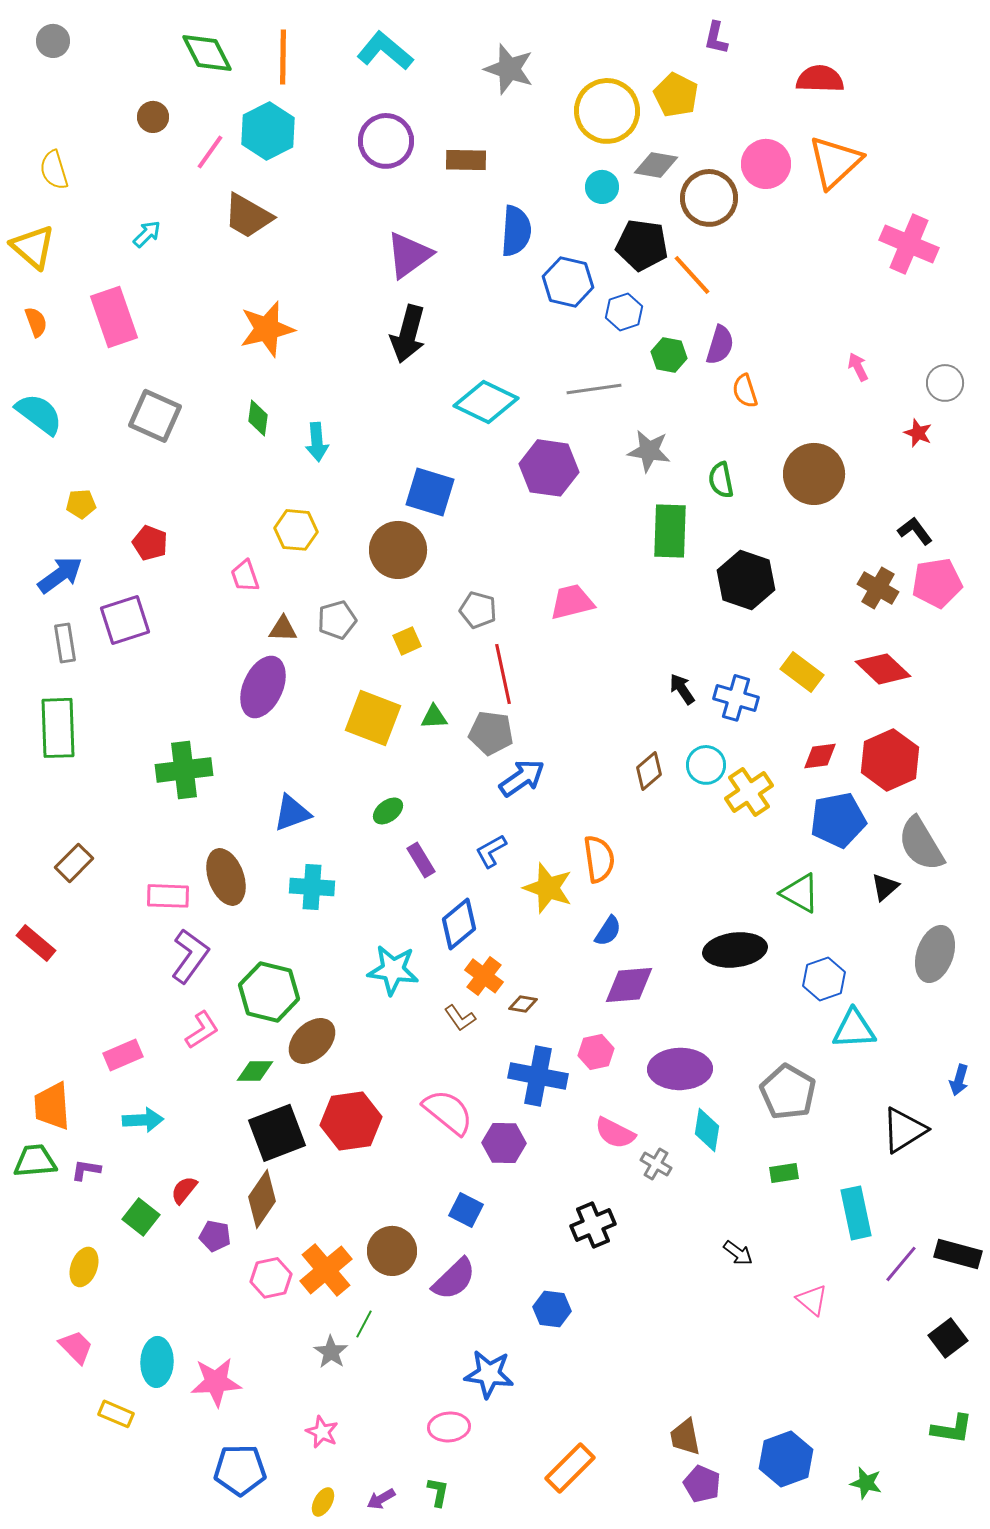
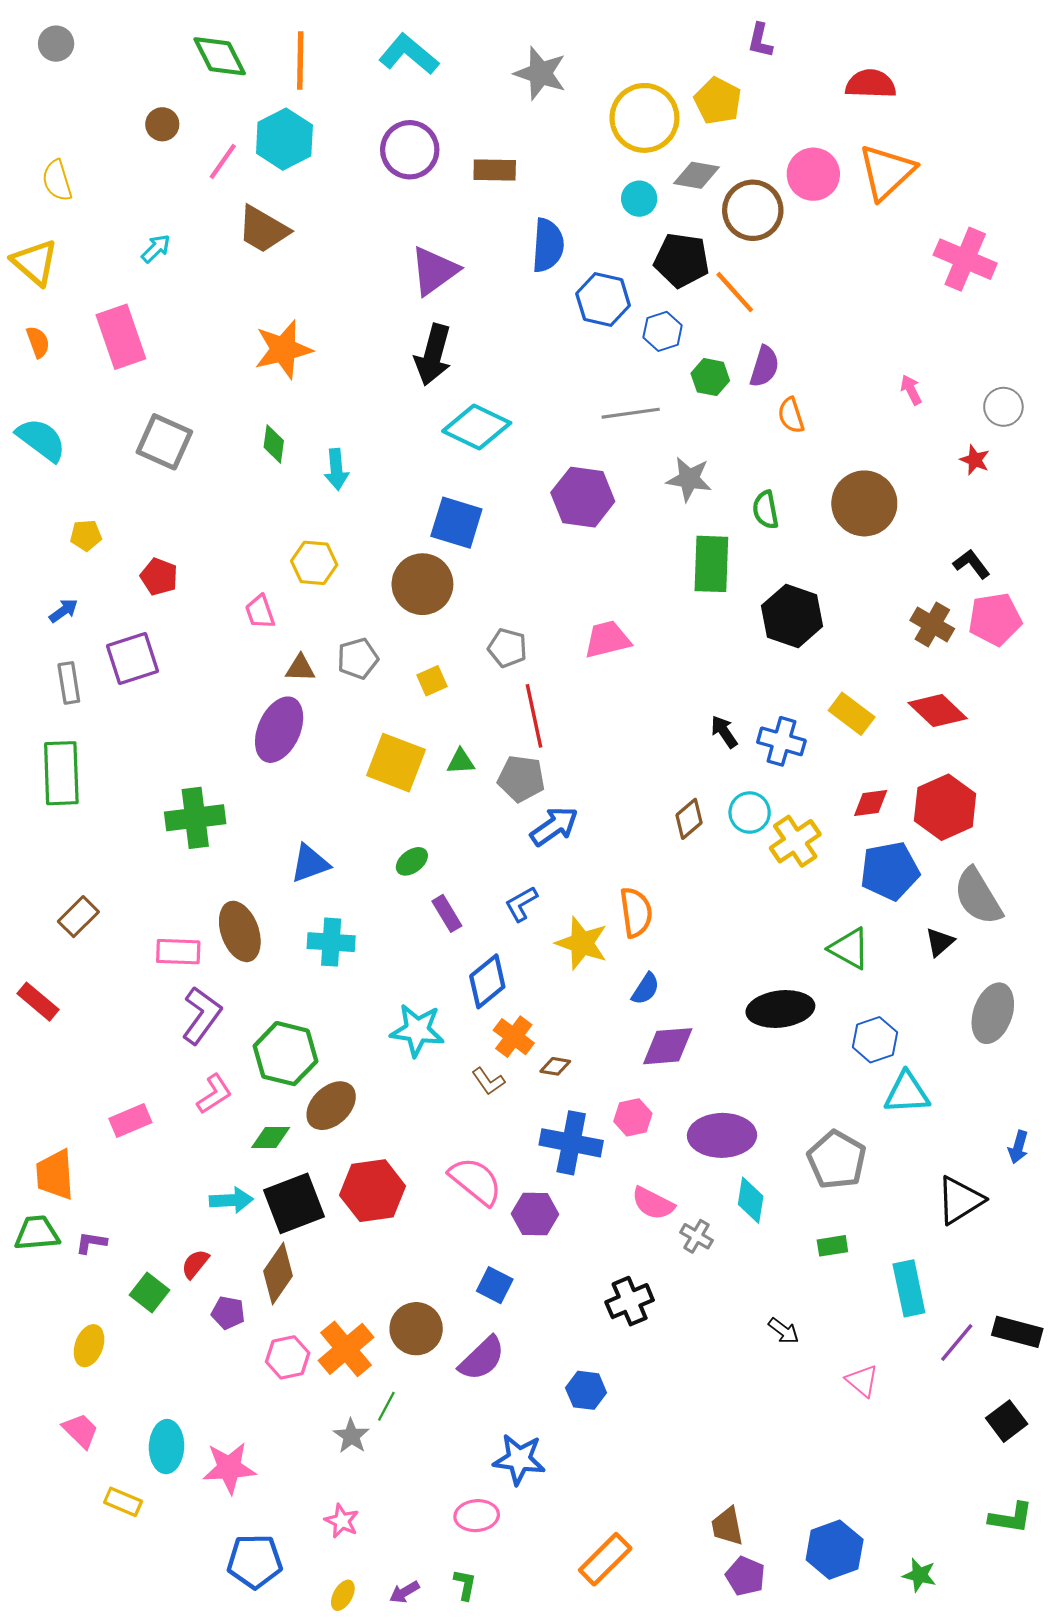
cyan diamond: (486, 402) -> (477, 427), moved
blue arrow: (60, 575) -> (63, 611), size x0.6
cyan arrow: (143, 1120) -> (231, 1200), moved

